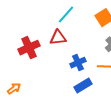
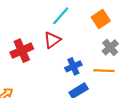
red triangle: (58, 38) -> (52, 40), turned -30

